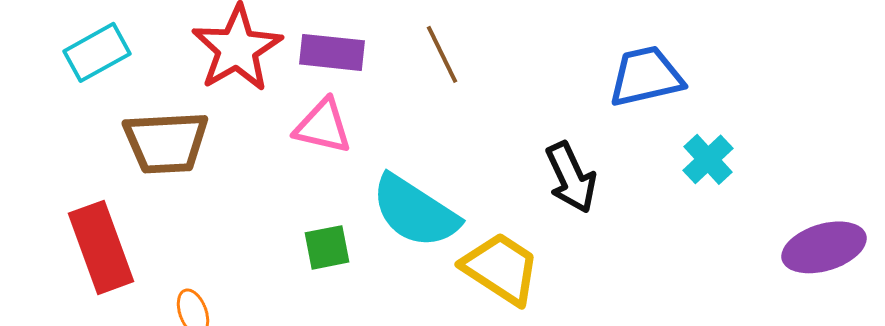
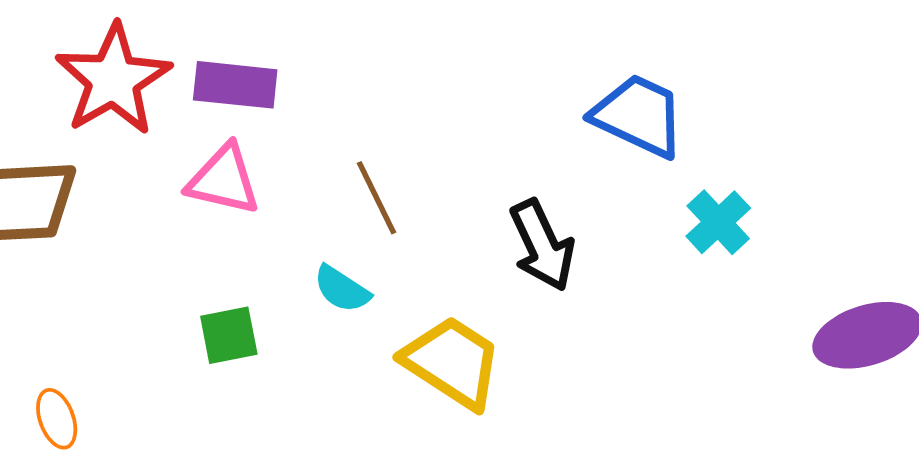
brown line: (442, 54) -> (376, 198), moved
blue trapezoid: (646, 76) -> (639, 116), turned 38
cyan semicircle: (415, 211) -> (342, 289), size x0.5

